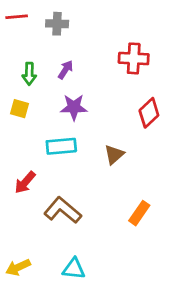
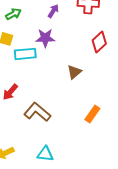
purple arrow: (65, 70) -> (53, 11), moved
green arrow: (29, 74) -> (13, 14), turned -119
cyan rectangle: (61, 146) -> (25, 54), moved

